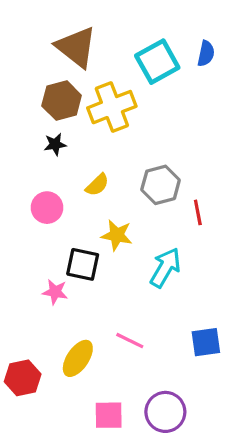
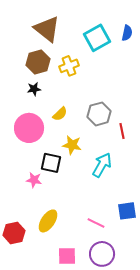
yellow cross: (112, 107) -> (69, 66), size x0.7
pink circle: (47, 208) -> (29, 128), size x1.5
pink line: (130, 341) -> (96, 223), moved

